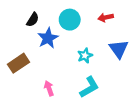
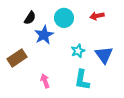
blue triangle: (119, 49) -> (104, 55), moved
cyan L-shape: (89, 87) -> (82, 80), turned 130

